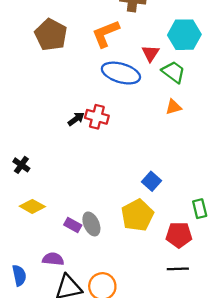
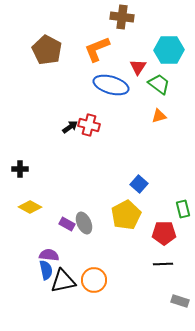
black cross: (21, 165) -> (20, 169), turned -35
blue semicircle: (19, 275) -> (46, 270), moved

